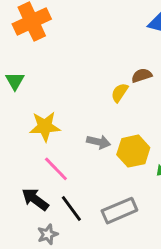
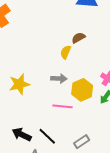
gray arrow: (99, 142) -> (59, 79), moved
pink line: (56, 169) -> (63, 106), moved, turned -30
gray rectangle: (119, 211) -> (82, 142), moved, size x0.7

